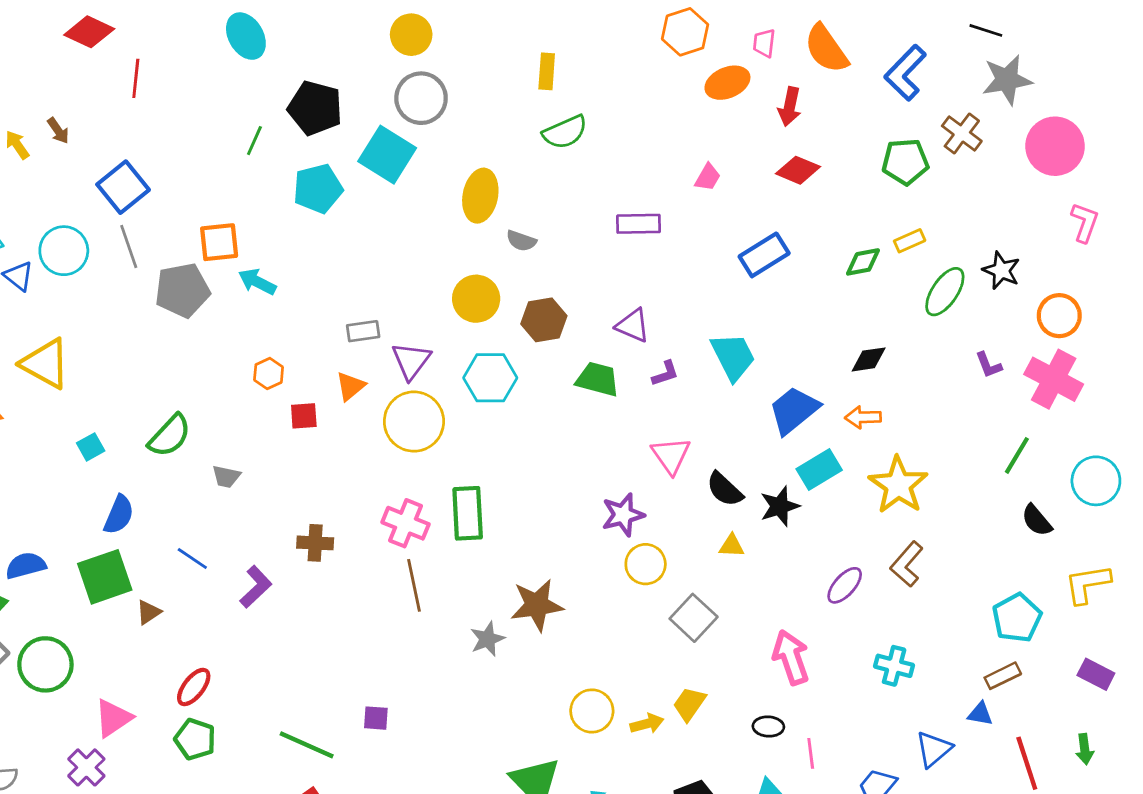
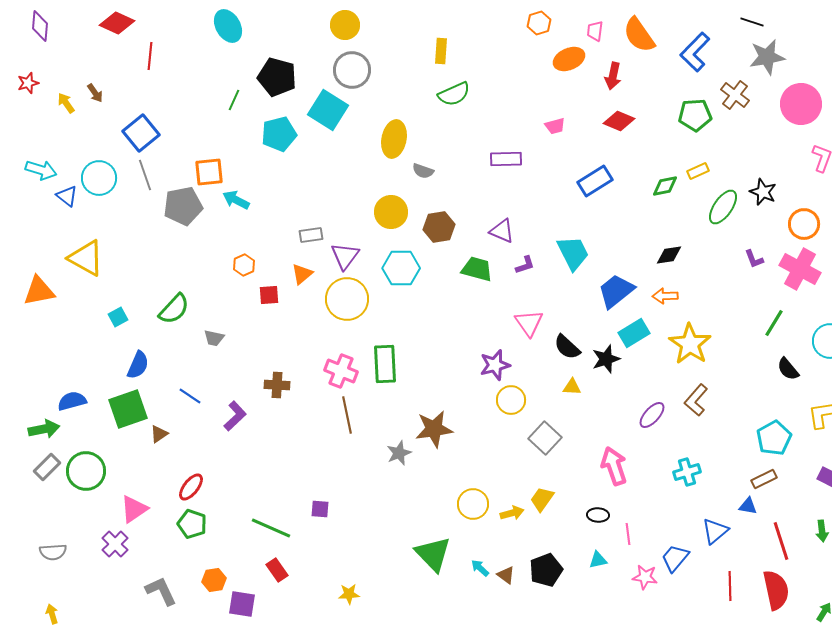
orange hexagon: (685, 32) -> (539, 23), size x0.7
pink trapezoid: (708, 177) -> (555, 126), turned 45
cyan cross: (894, 666) -> (687, 472), turned -32

